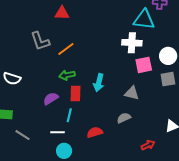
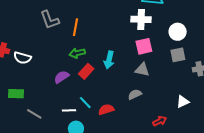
orange line: (66, 49) -> (76, 27), turned -42
pink square: (144, 65) -> (144, 46), moved
red rectangle: (76, 94) -> (86, 71), turned 42
cyan line: (69, 115) -> (85, 103), moved, turned -56

